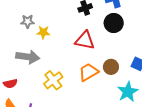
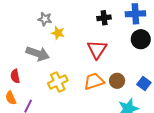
black circle: (114, 23) -> (141, 39), moved
red triangle: (85, 40) -> (97, 49), turned 40
red semicircle: (10, 84) -> (15, 76), turned 80

